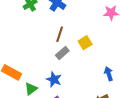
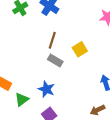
gray rectangle: (62, 53) -> (55, 61), turned 72

